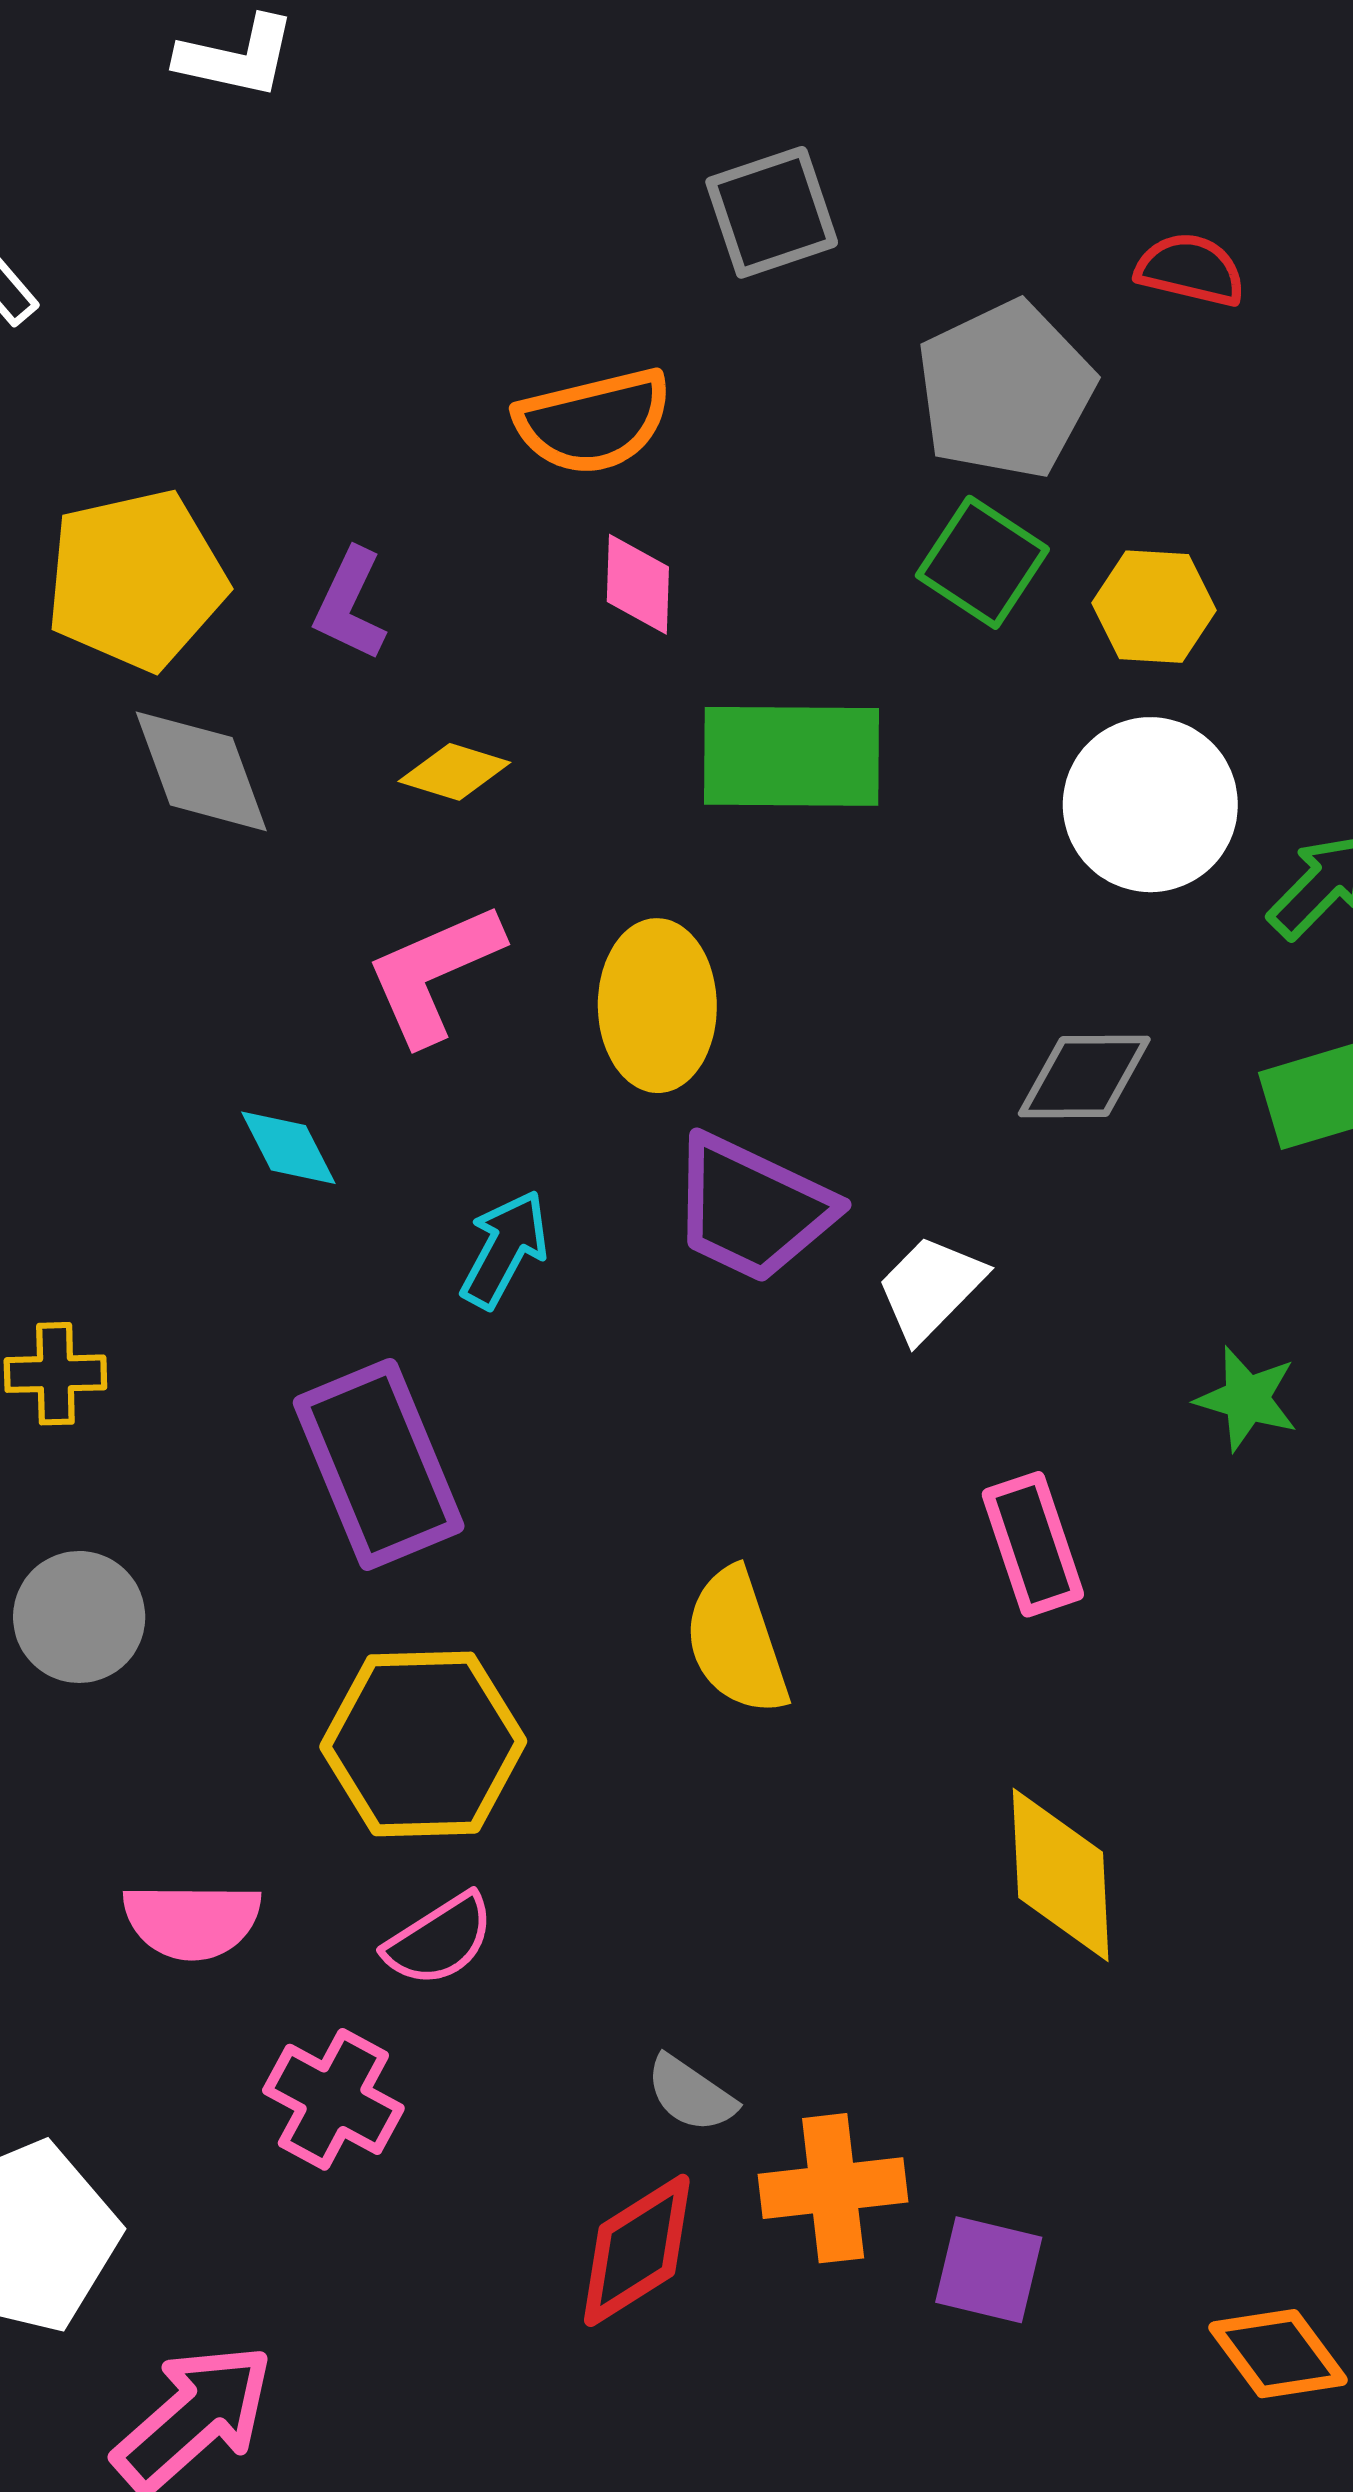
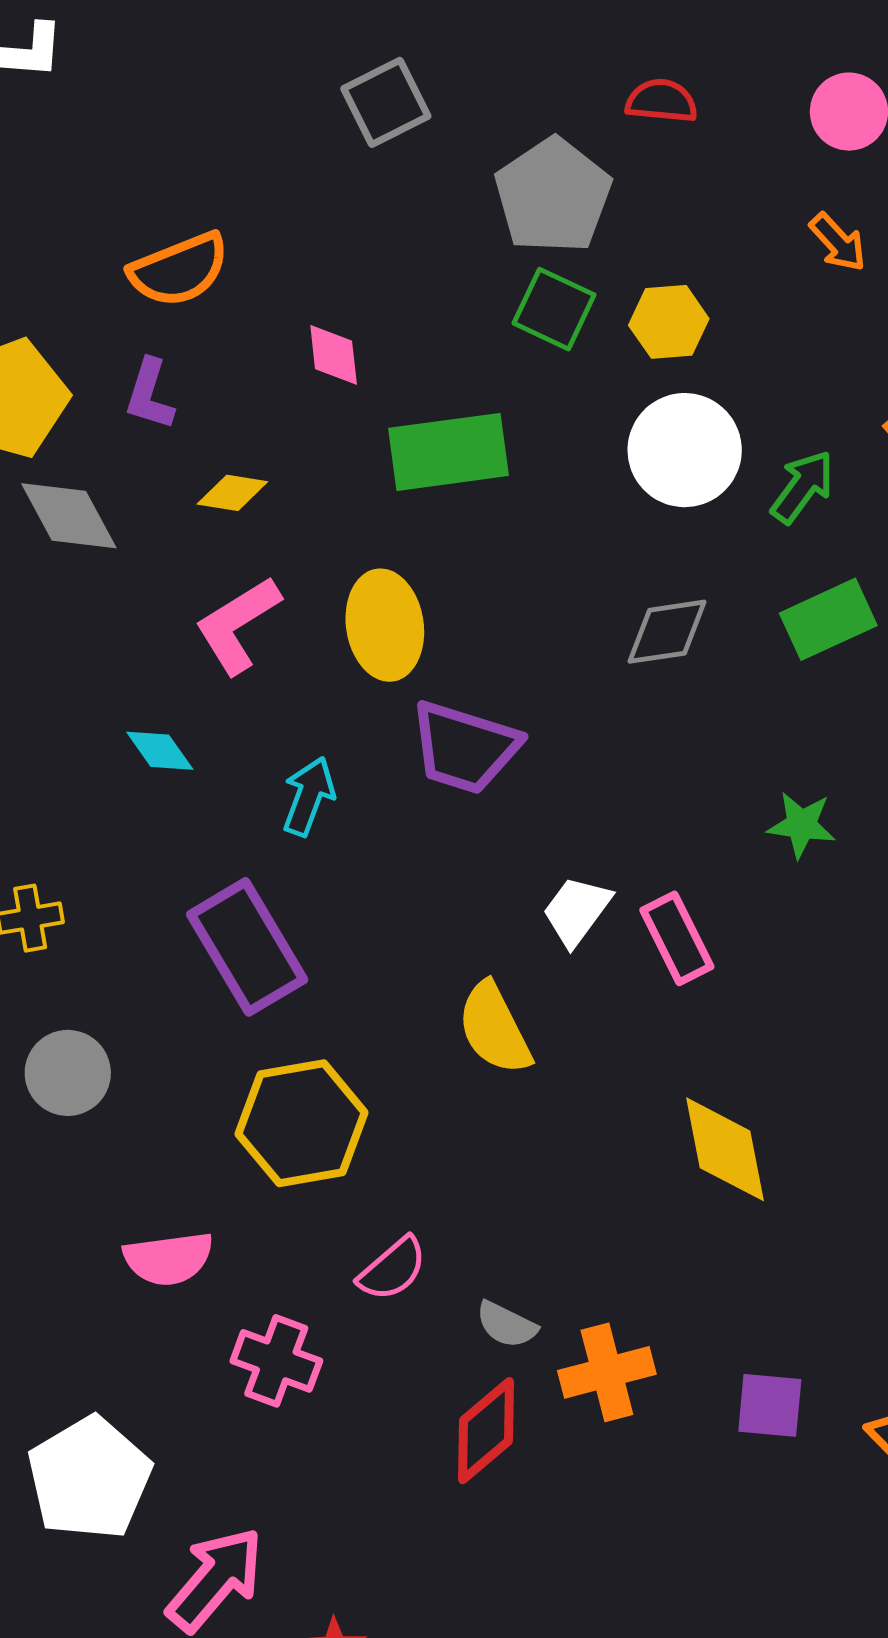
orange semicircle: (593, 421) -> (179, 270), moved
white trapezoid: (931, 1288) -> (577, 911), moved
pink semicircle: (439, 1940) -> (392, 1269), moved
purple square: (989, 2270) -> (770, 1405), moved

